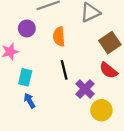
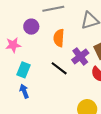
black line: (64, 70) -> (59, 68), turned -48
purple cross: (85, 89) -> (80, 56), moved

